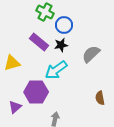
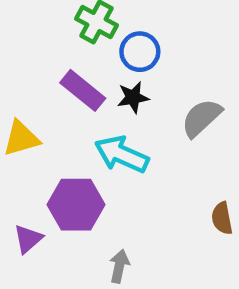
cyan arrow: (56, 70) -> (122, 154), turned 60

